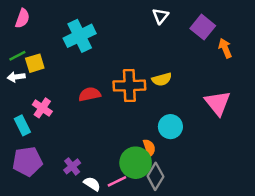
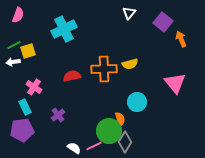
cyan rectangle: (22, 125) -> (25, 107), moved
purple cross: (72, 166) -> (58, 115), moved

